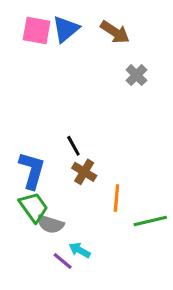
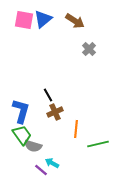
brown cross: (84, 172) -> (55, 112), turned 35

